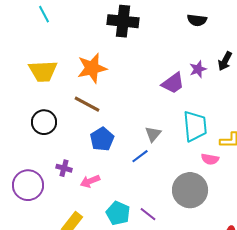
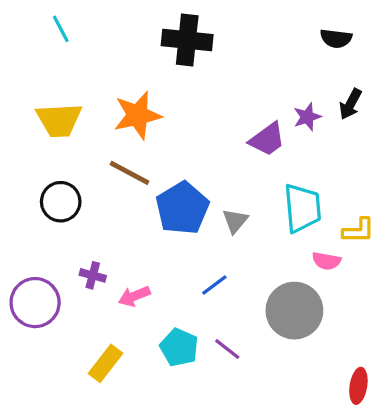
black semicircle: (197, 20) -> (336, 38), moved
blue pentagon: (102, 139) -> (182, 208), moved, size x1.4
blue line: (140, 156) -> (214, 285), moved

